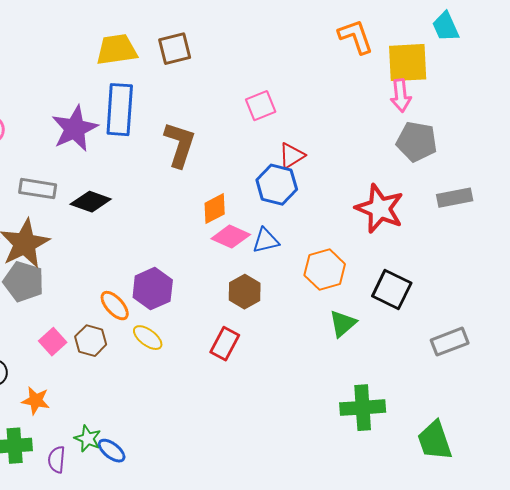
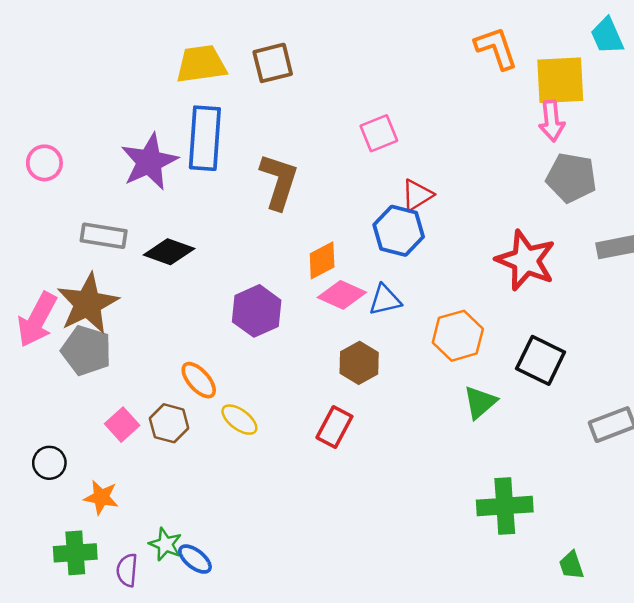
purple hexagon: (153, 289) -> (257, 311), moved
green trapezoid: (435, 441) -> (571, 565), moved, size x0.6

